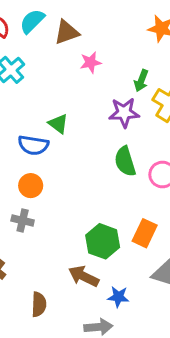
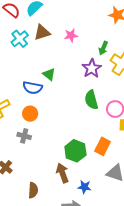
brown triangle: (67, 32) -> (42, 32), moved
purple star: (124, 113) -> (92, 68), turned -30
brown arrow: (84, 276) -> (62, 173), turned 42

